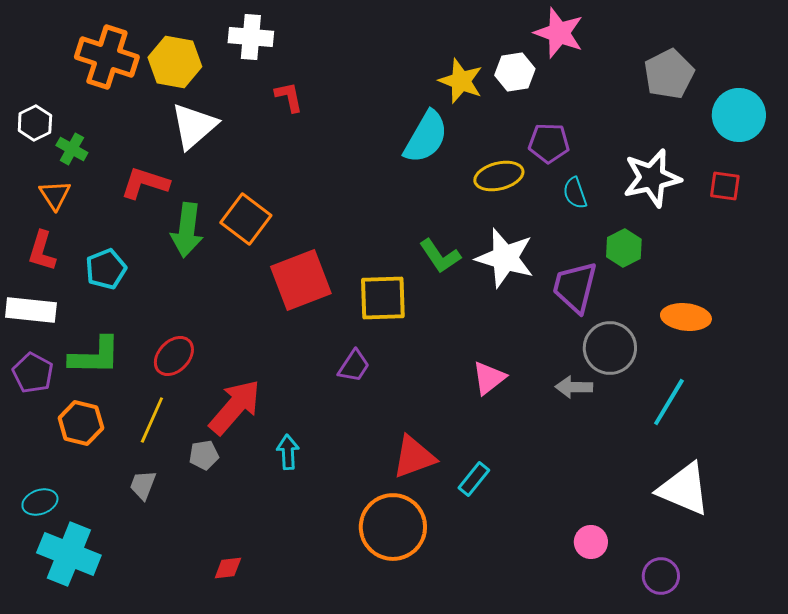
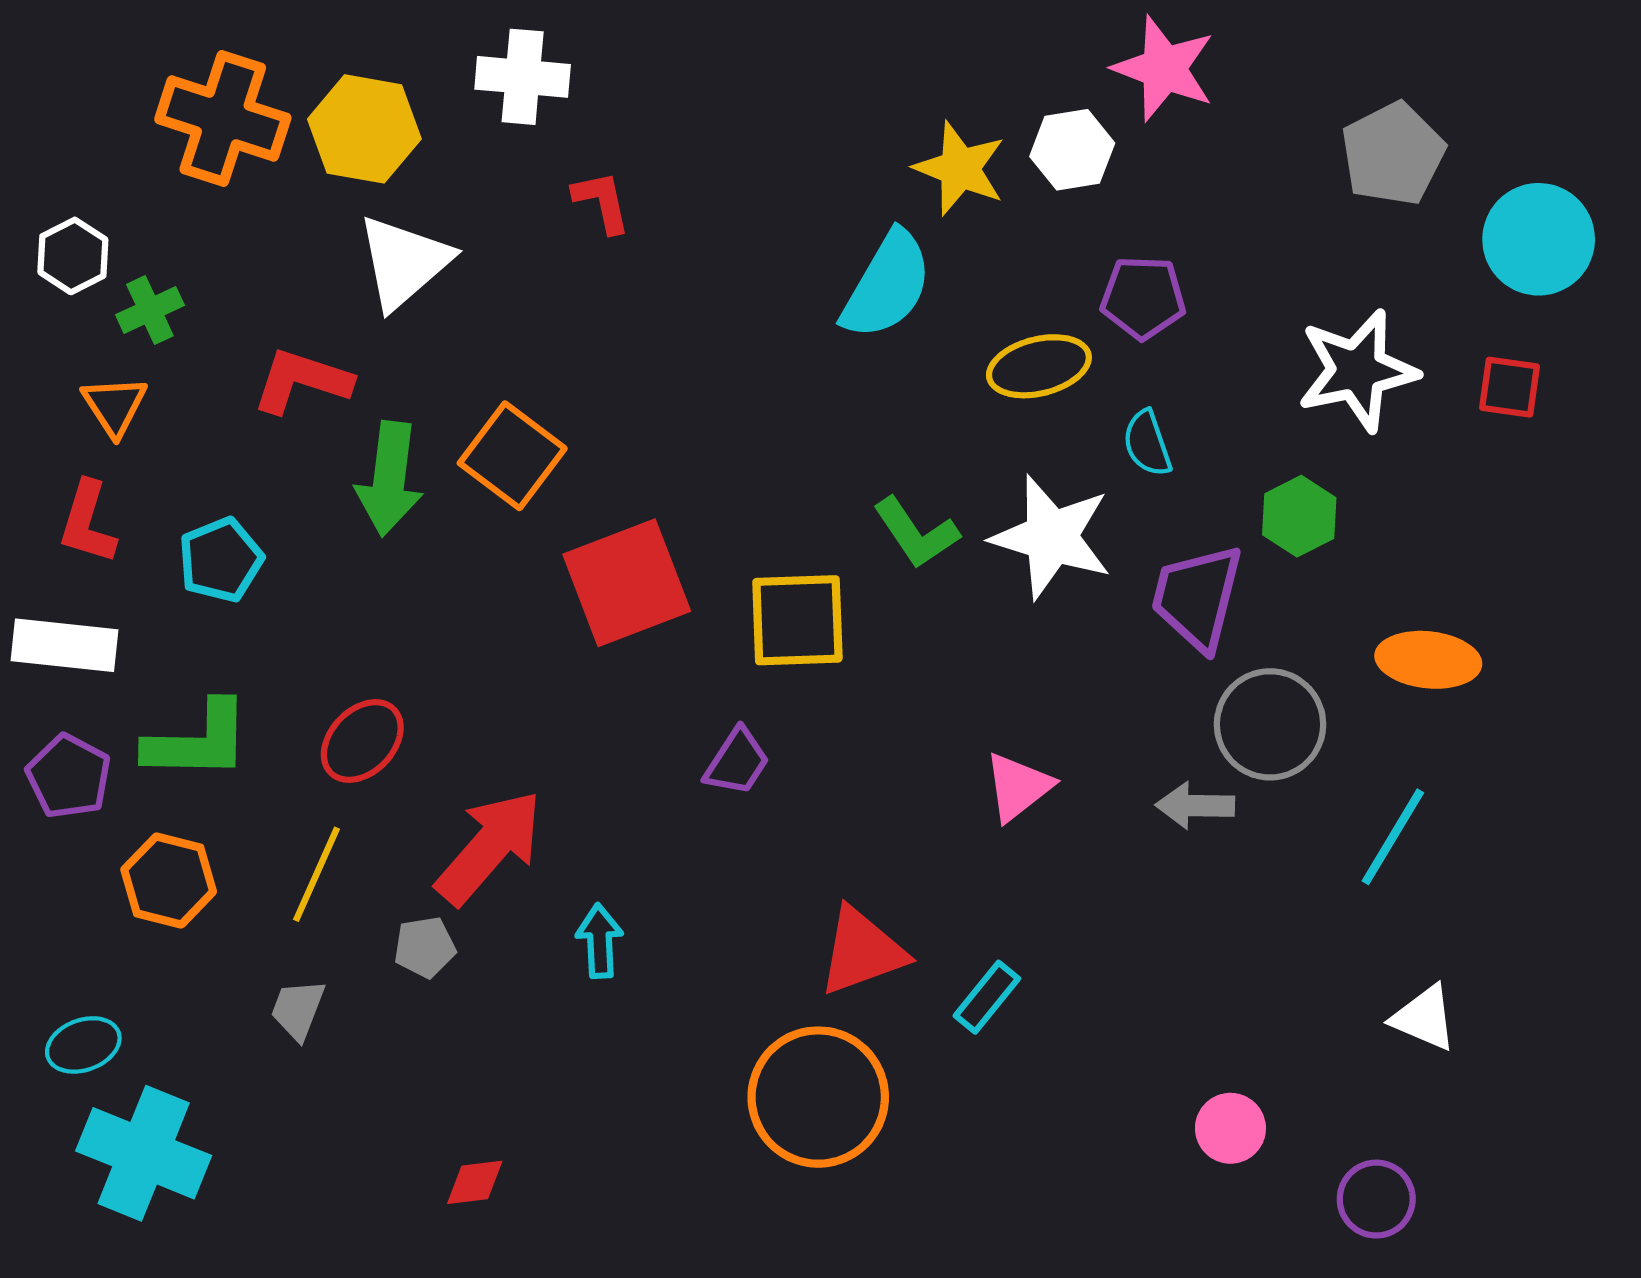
green cross: (72, 149) -> (150, 310), turned 36
cyan semicircle: (575, 193) -> (1147, 443), moved
white triangle: (684, 489) -> (1424, 1018), size x0.6

